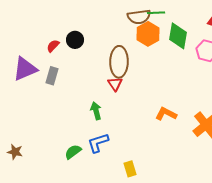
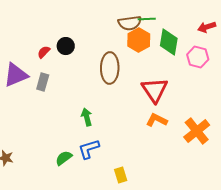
red triangle: (115, 84) -> (155, 90), moved, size x1.8

